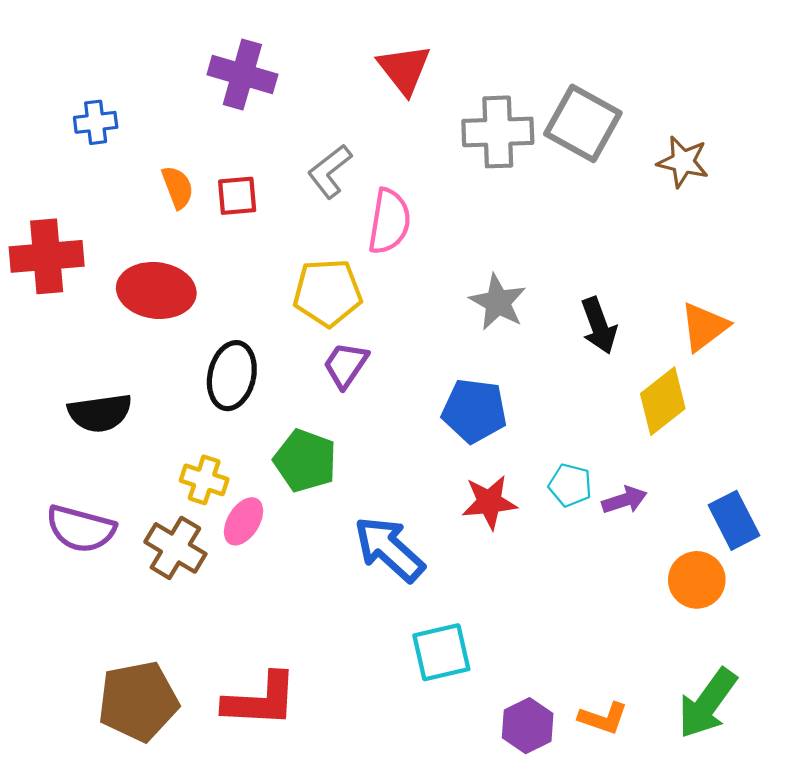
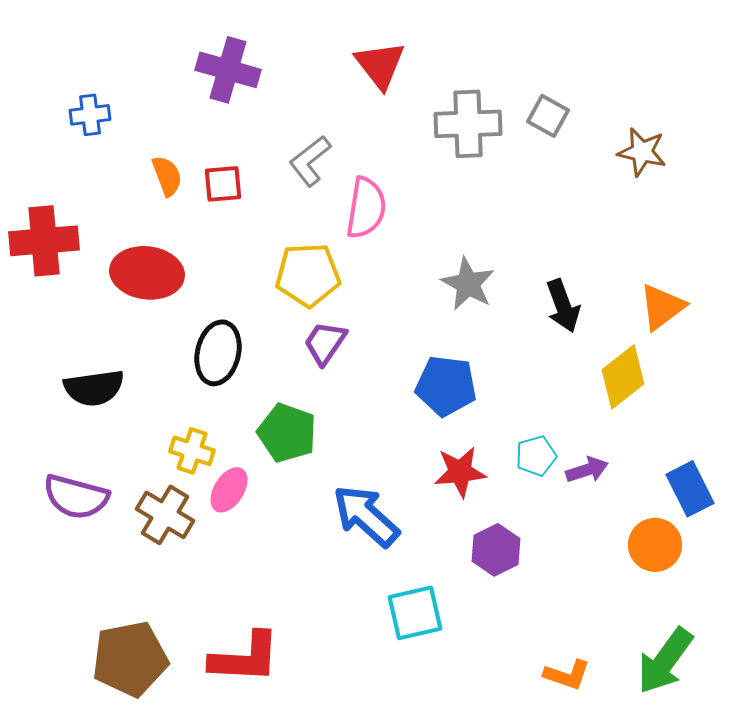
gray square: (583, 123) -> (548, 116), size x0.6
cyan pentagon: (570, 485) -> (536, 456), turned -30
purple hexagon: (528, 726) -> (496, 550), moved

